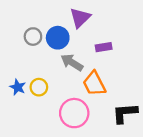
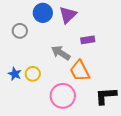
gray circle: (33, 37) -> (20, 31), moved
blue circle: (58, 38) -> (43, 13), moved

